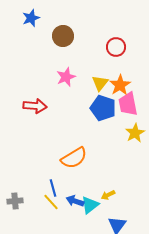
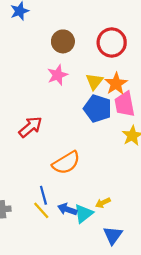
brown circle: (63, 36) -> (63, 41), moved
red circle: (116, 47) -> (112, 42), size x1.4
red arrow: (35, 106) -> (30, 127), moved, turned -45

